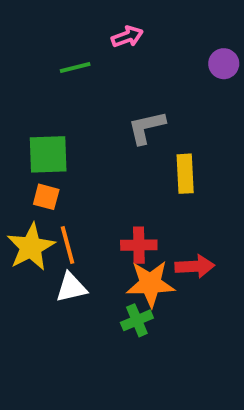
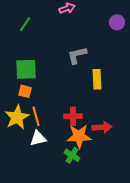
green line: (75, 68) -> (25, 24), moved, turned -42
green cross: (137, 320) -> (72, 155), turned -35

